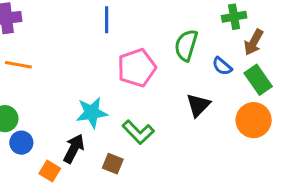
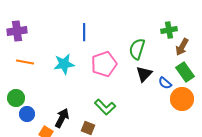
blue semicircle: (222, 66) -> (165, 83), moved
black triangle: (198, 105) -> (144, 74), moved
cyan star: (92, 113) -> (64, 64), moved

